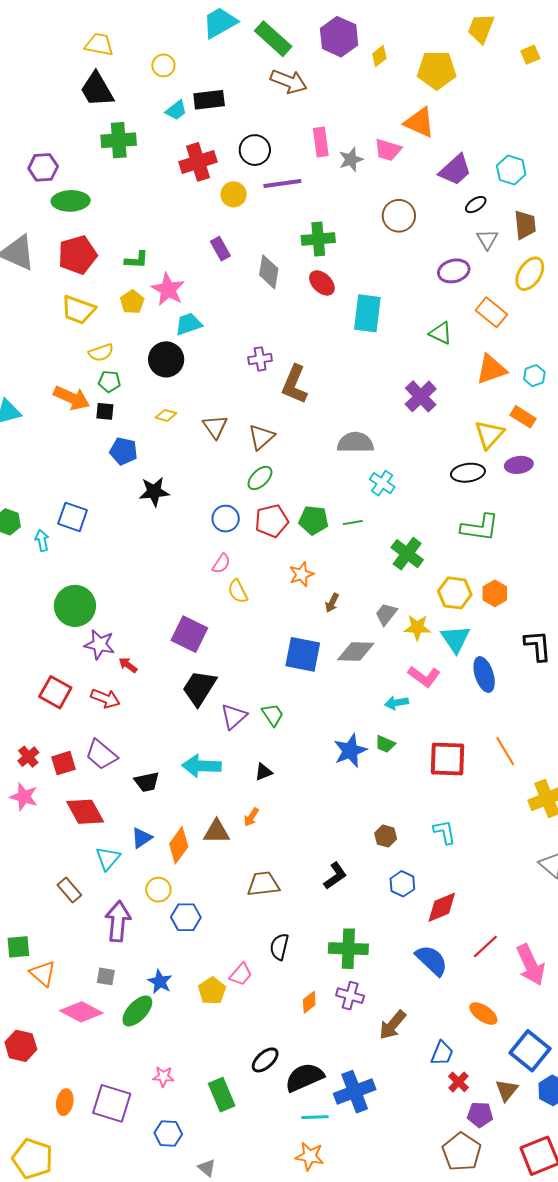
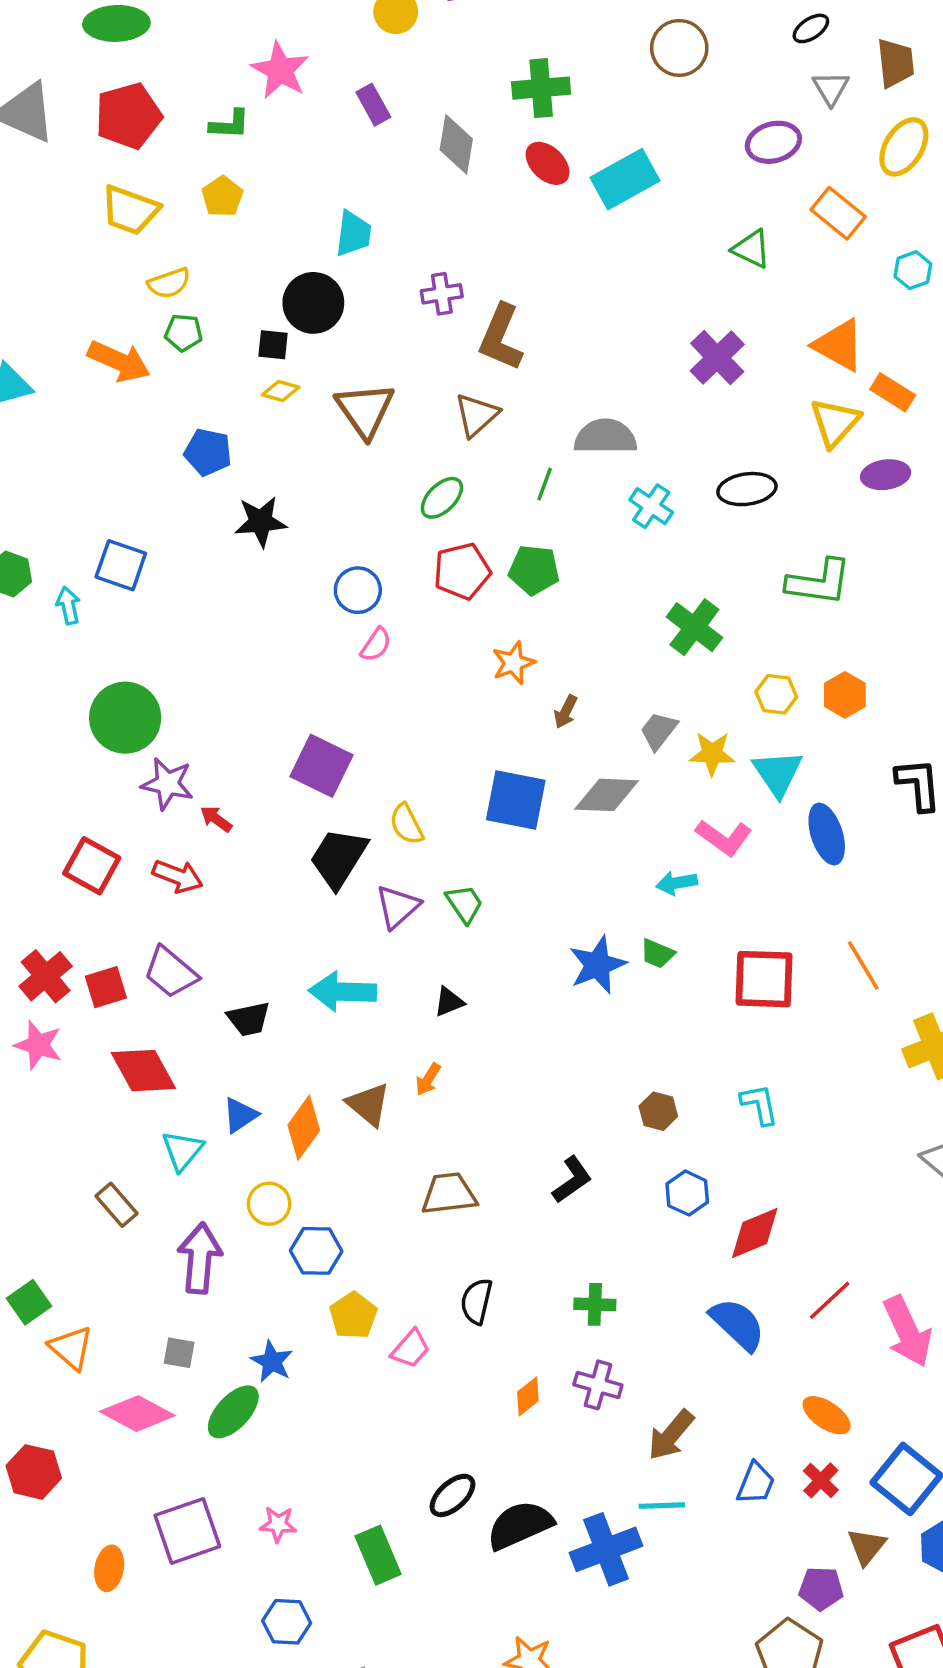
pink star: (168, 289) -> (280, 70), moved
cyan rectangle: (367, 313) -> (625, 179), moved, turned 54
cyan trapezoid: (189, 324) -> (353, 234), moved, turned 116
black circle: (166, 359) -> (313, 303), moved
orange triangle: (491, 369) -> (839, 345), moved, turned 48
cyan hexagon: (534, 376) -> (913, 270), moved
black square: (105, 411) -> (273, 345), moved
brown triangle: (215, 427) -> (365, 410), size x1.4
brown triangle: (261, 437) -> (476, 415), moved
black ellipse: (468, 473) -> (747, 489), moved
blue circle: (226, 519) -> (358, 590), moved
green line: (353, 523) -> (545, 484), moved, turned -60
yellow semicircle: (238, 591) -> (406, 824), moved
yellow hexagon: (455, 593) -> (776, 694), size x0.7
red cross: (28, 757) -> (46, 976), size x1.4
brown triangle: (217, 832) -> (368, 1104), turned 40
green square: (18, 947) -> (29, 1302), turned -30
green cross: (348, 949) -> (595, 1304), size x0.6
yellow pentagon: (212, 991) -> (353, 1315), moved
red cross: (458, 1082) -> (821, 1480), moved
purple square: (112, 1103) -> (187, 1531), moved, turned -36
cyan line: (315, 1117) -> (662, 1506), moved

